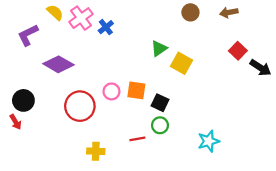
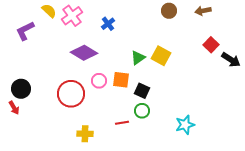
blue cross: (106, 27) -> (108, 24), moved
green triangle: (159, 49) -> (138, 58), moved
purple diamond: (58, 64) -> (84, 53), moved

